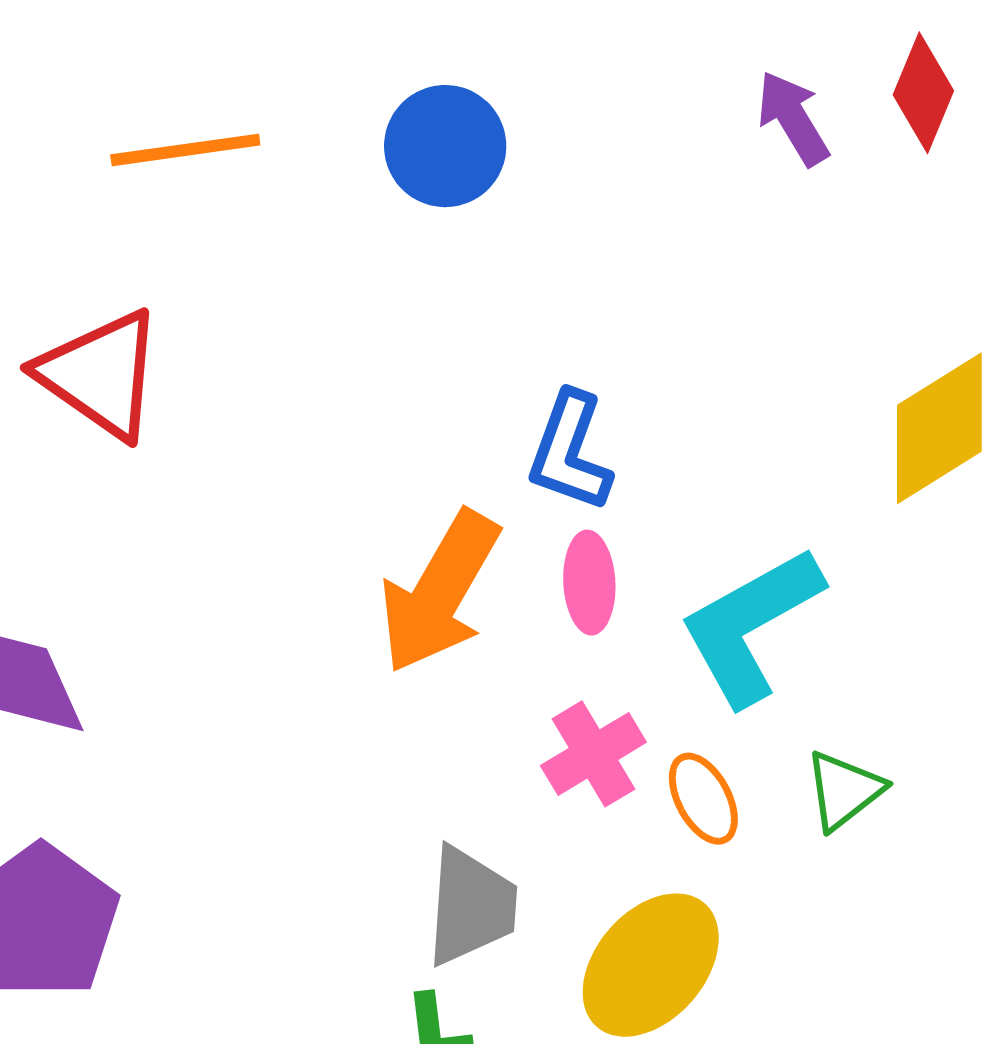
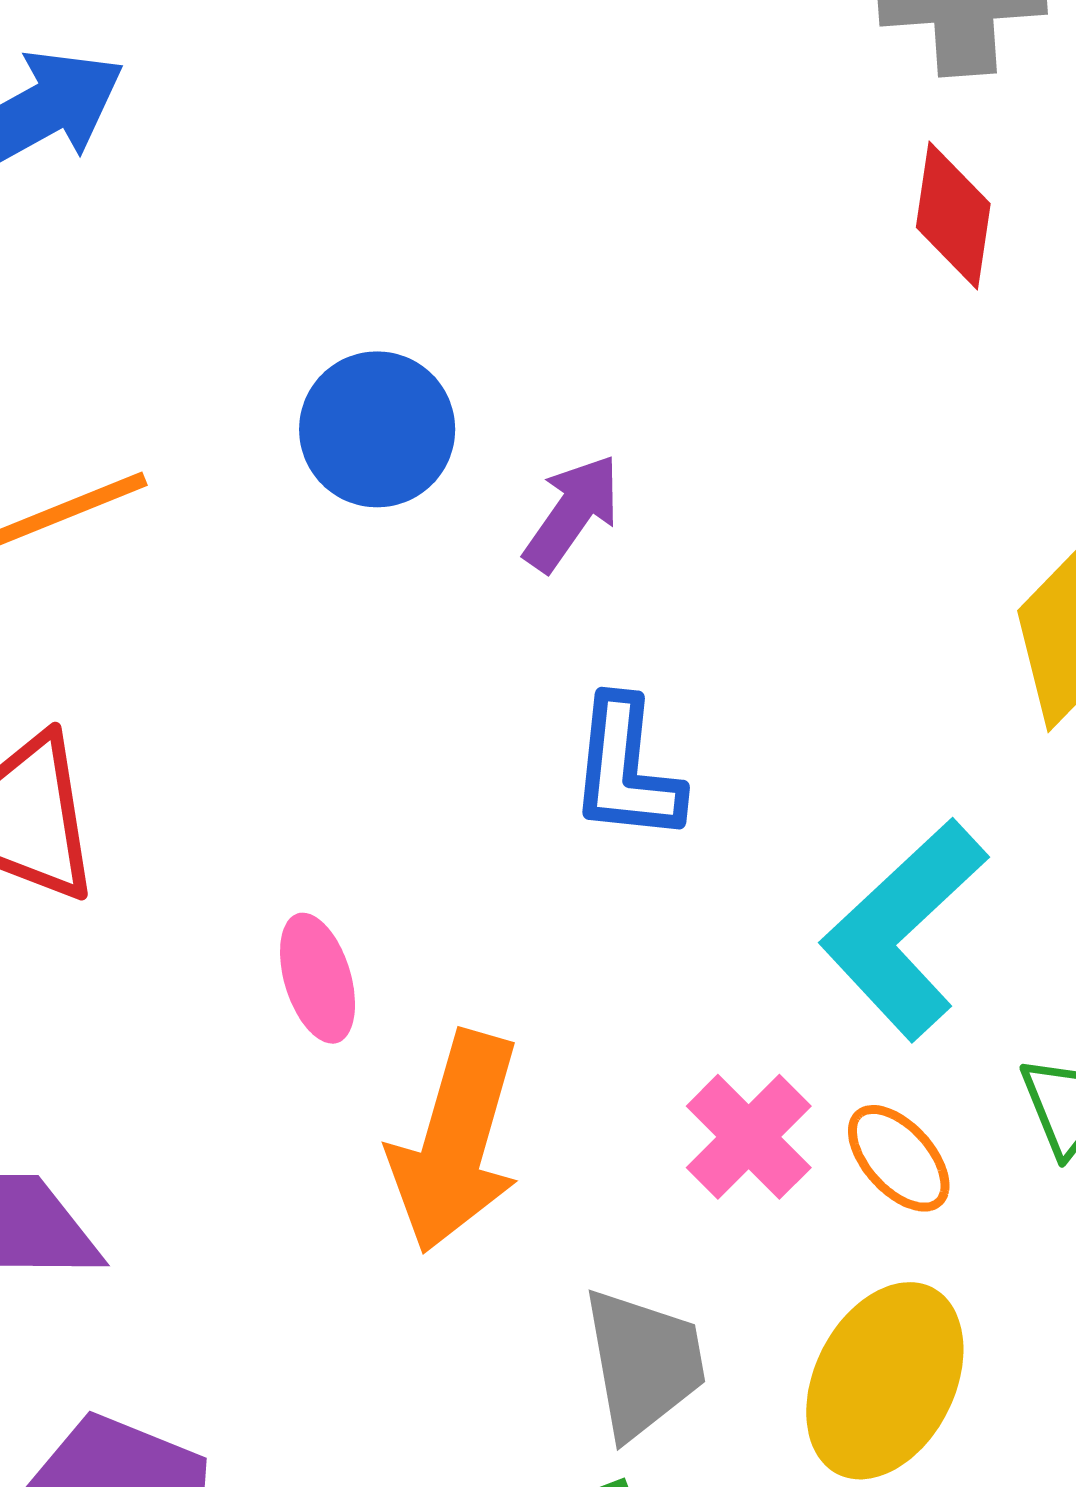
purple arrow: (793, 118) -> (572, 513), moved, turned 80
pink ellipse: (589, 583) -> (318, 978), moved
orange arrow: (440, 592) -> (455, 1142), moved

